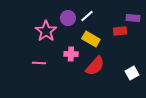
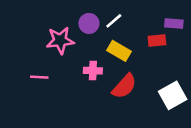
pink star: (46, 31) -> (60, 40), turned 30
pink line: (39, 63) -> (39, 77), moved
white square: (132, 73) -> (173, 95), size x1.5

